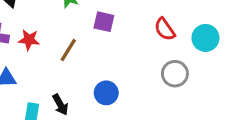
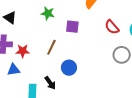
red star: (29, 40) -> (23, 51), moved
blue circle: (106, 93) -> (69, 68), moved

